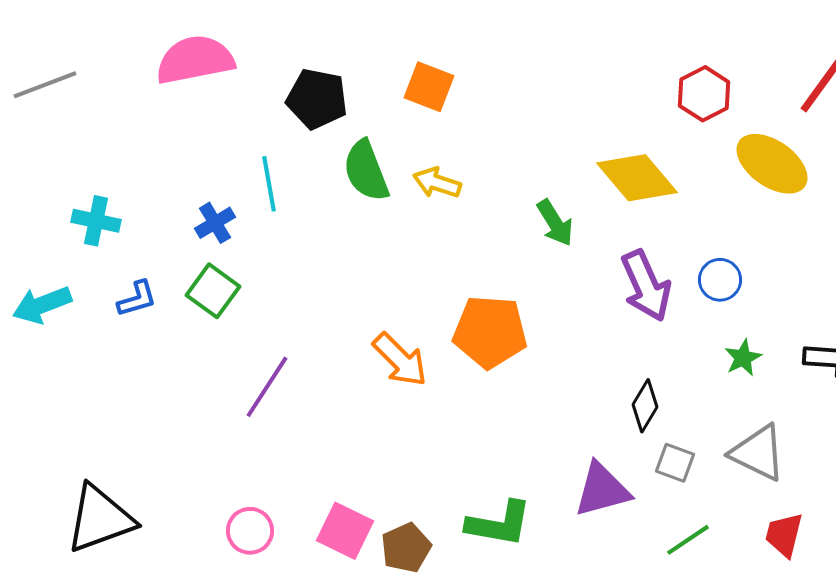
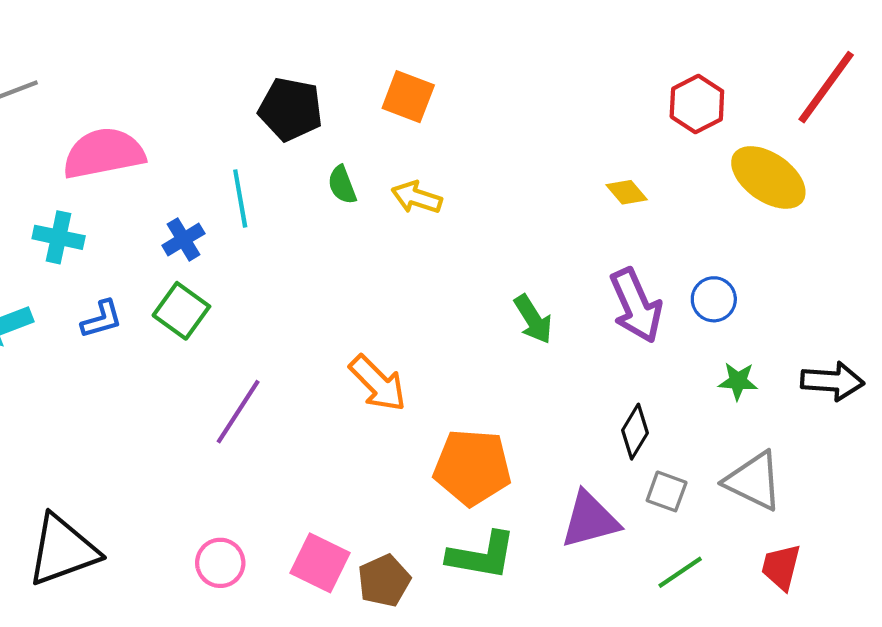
pink semicircle: (195, 60) -> (104, 153), moved
green semicircle: (366, 171) -> (342, 185), size x0.6
yellow diamond: (637, 178) -> (627, 192), size x0.5
green arrow: (555, 223) -> (533, 319), moved
orange pentagon: (490, 332) -> (472, 467), moved
green star: (743, 358) -> (738, 381), turned 30

